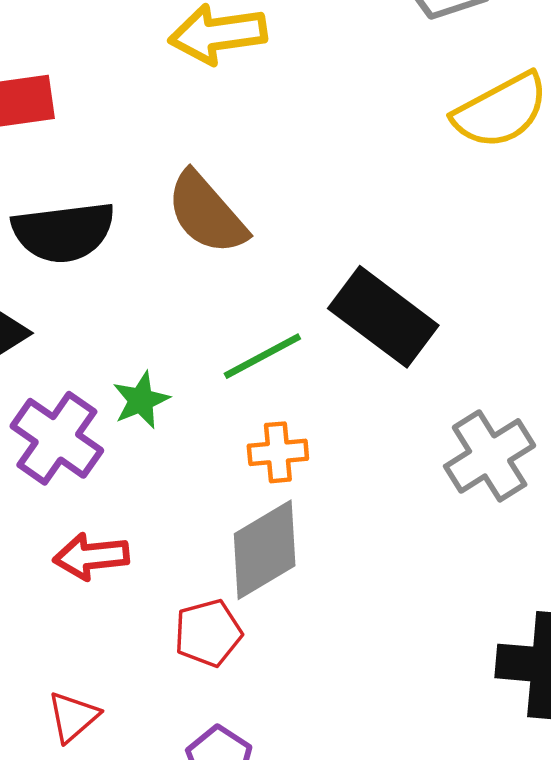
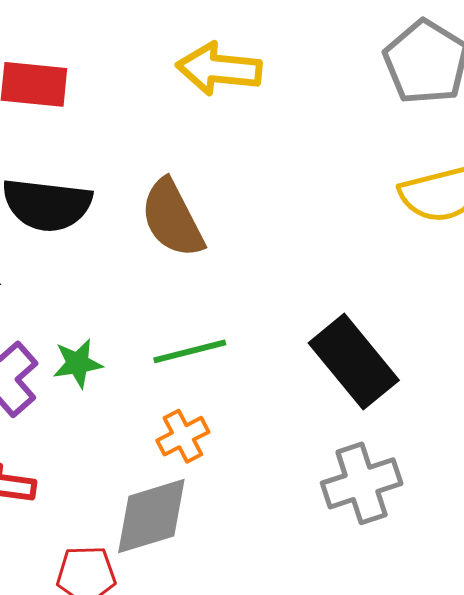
black rectangle: (383, 317) -> (354, 362), moved
orange cross: (278, 452) -> (183, 436), turned -36

